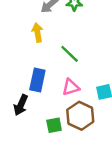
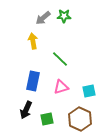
black arrow: (21, 105) -> (26, 110), moved
brown hexagon: (80, 116) -> (80, 119), moved

